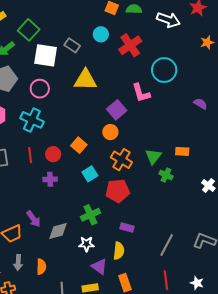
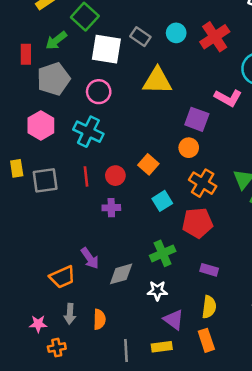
cyan circle: (101, 34) -> (176, 33), moved
pink L-shape: (141, 93) -> (228, 98), turned -45
purple square: (117, 110) -> (197, 119), turned -30
yellow semicircle: (119, 251) -> (209, 307), moved

